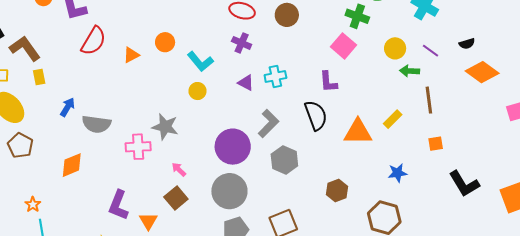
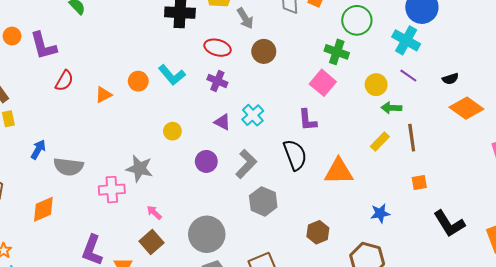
red semicircle: (93, 41) -> (64, 81), size x0.7
purple line: (430, 51) -> (408, 76), moved
cyan L-shape: (200, 62) -> (172, 75), moved
cyan cross: (275, 77) -> (253, 115), turned -30
yellow rectangle: (393, 119) -> (380, 141), moved
purple circle: (233, 147) -> (206, 161), moved, size x0.6

